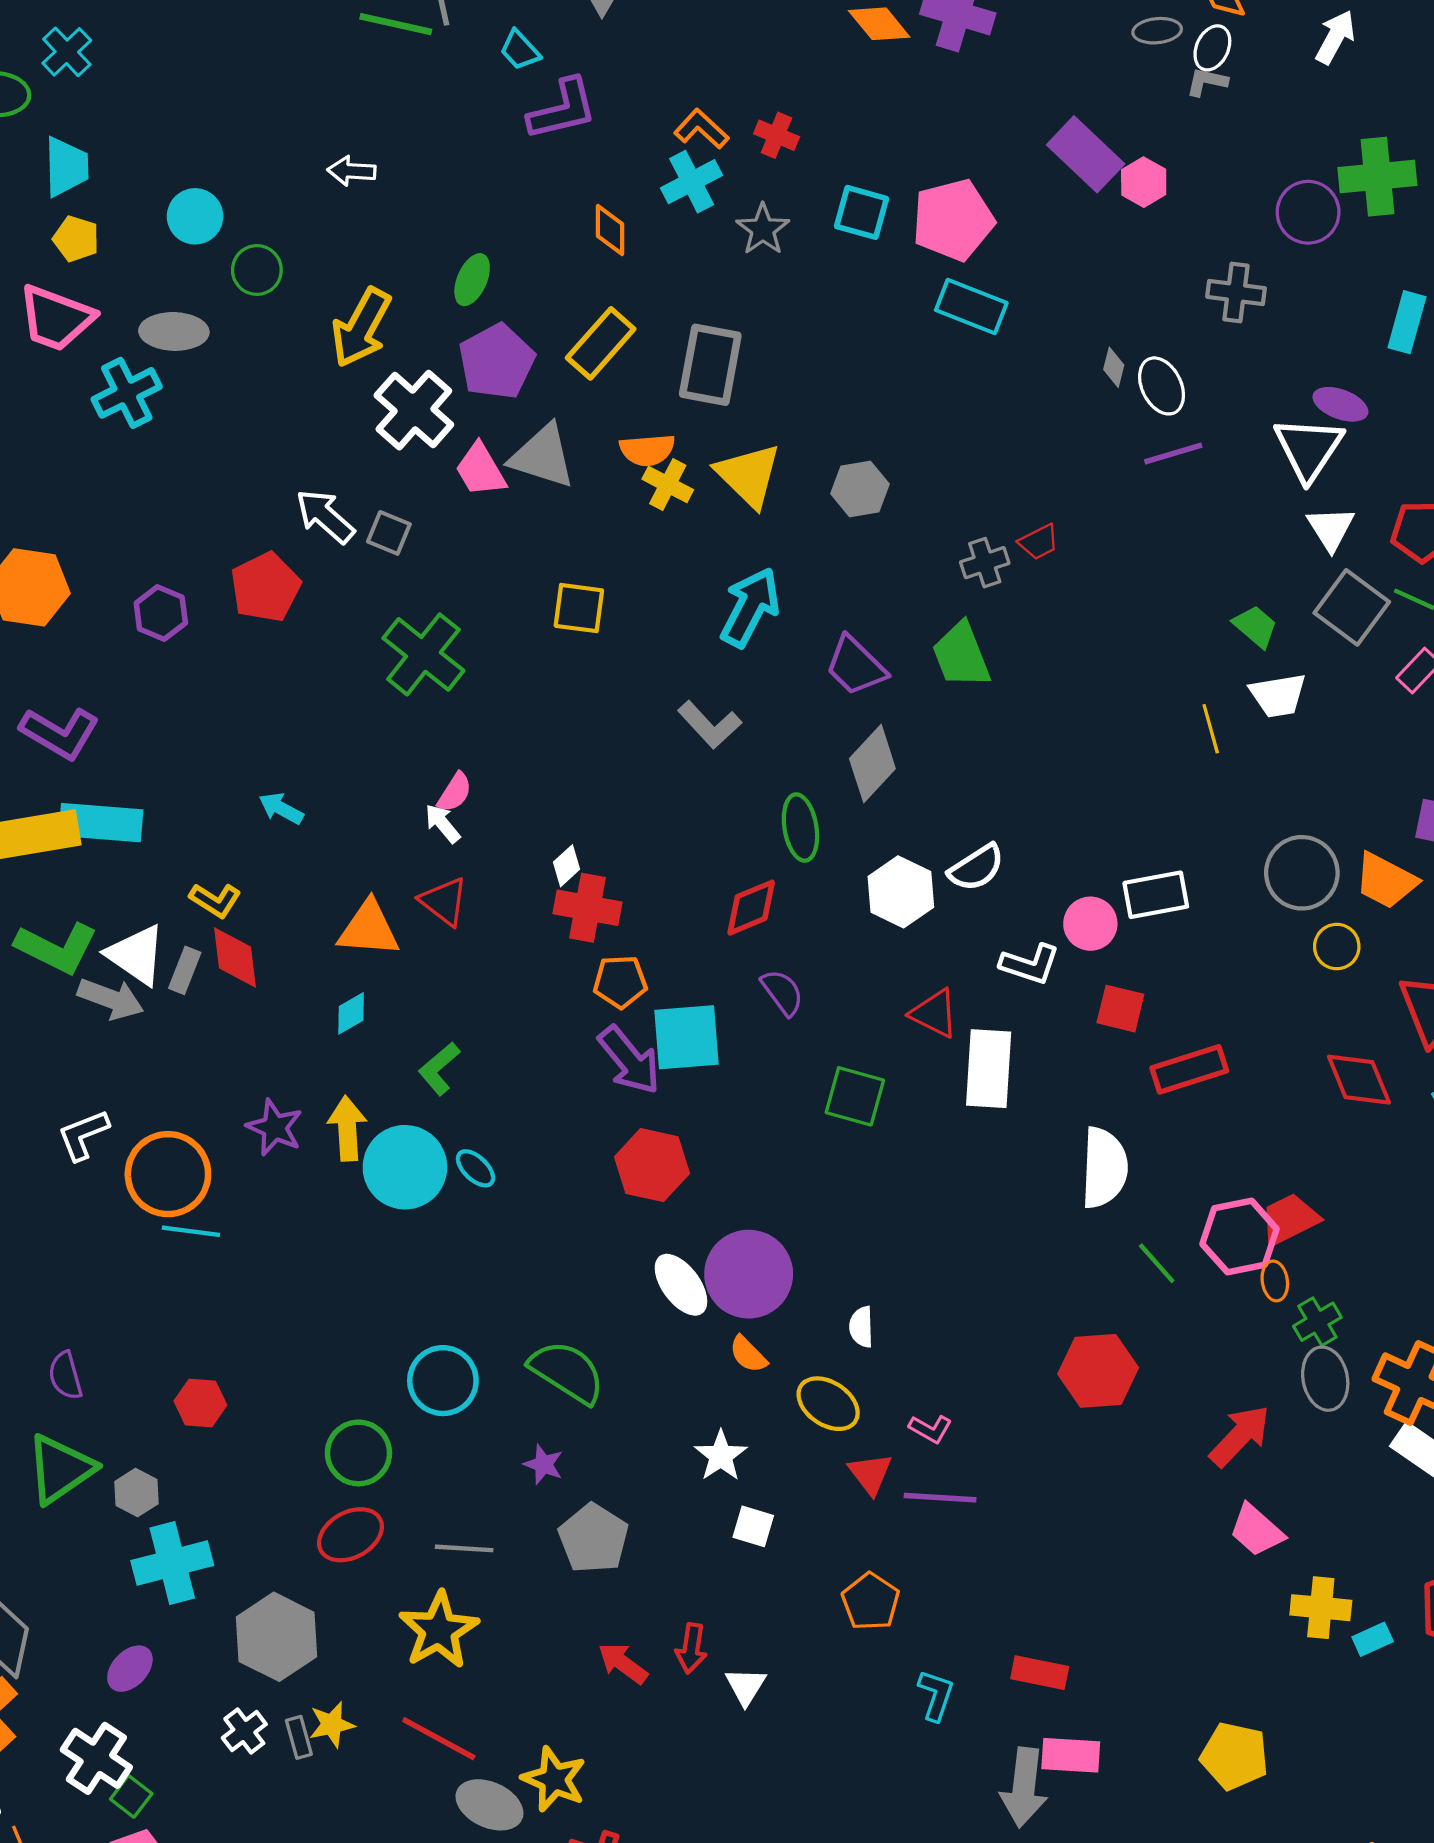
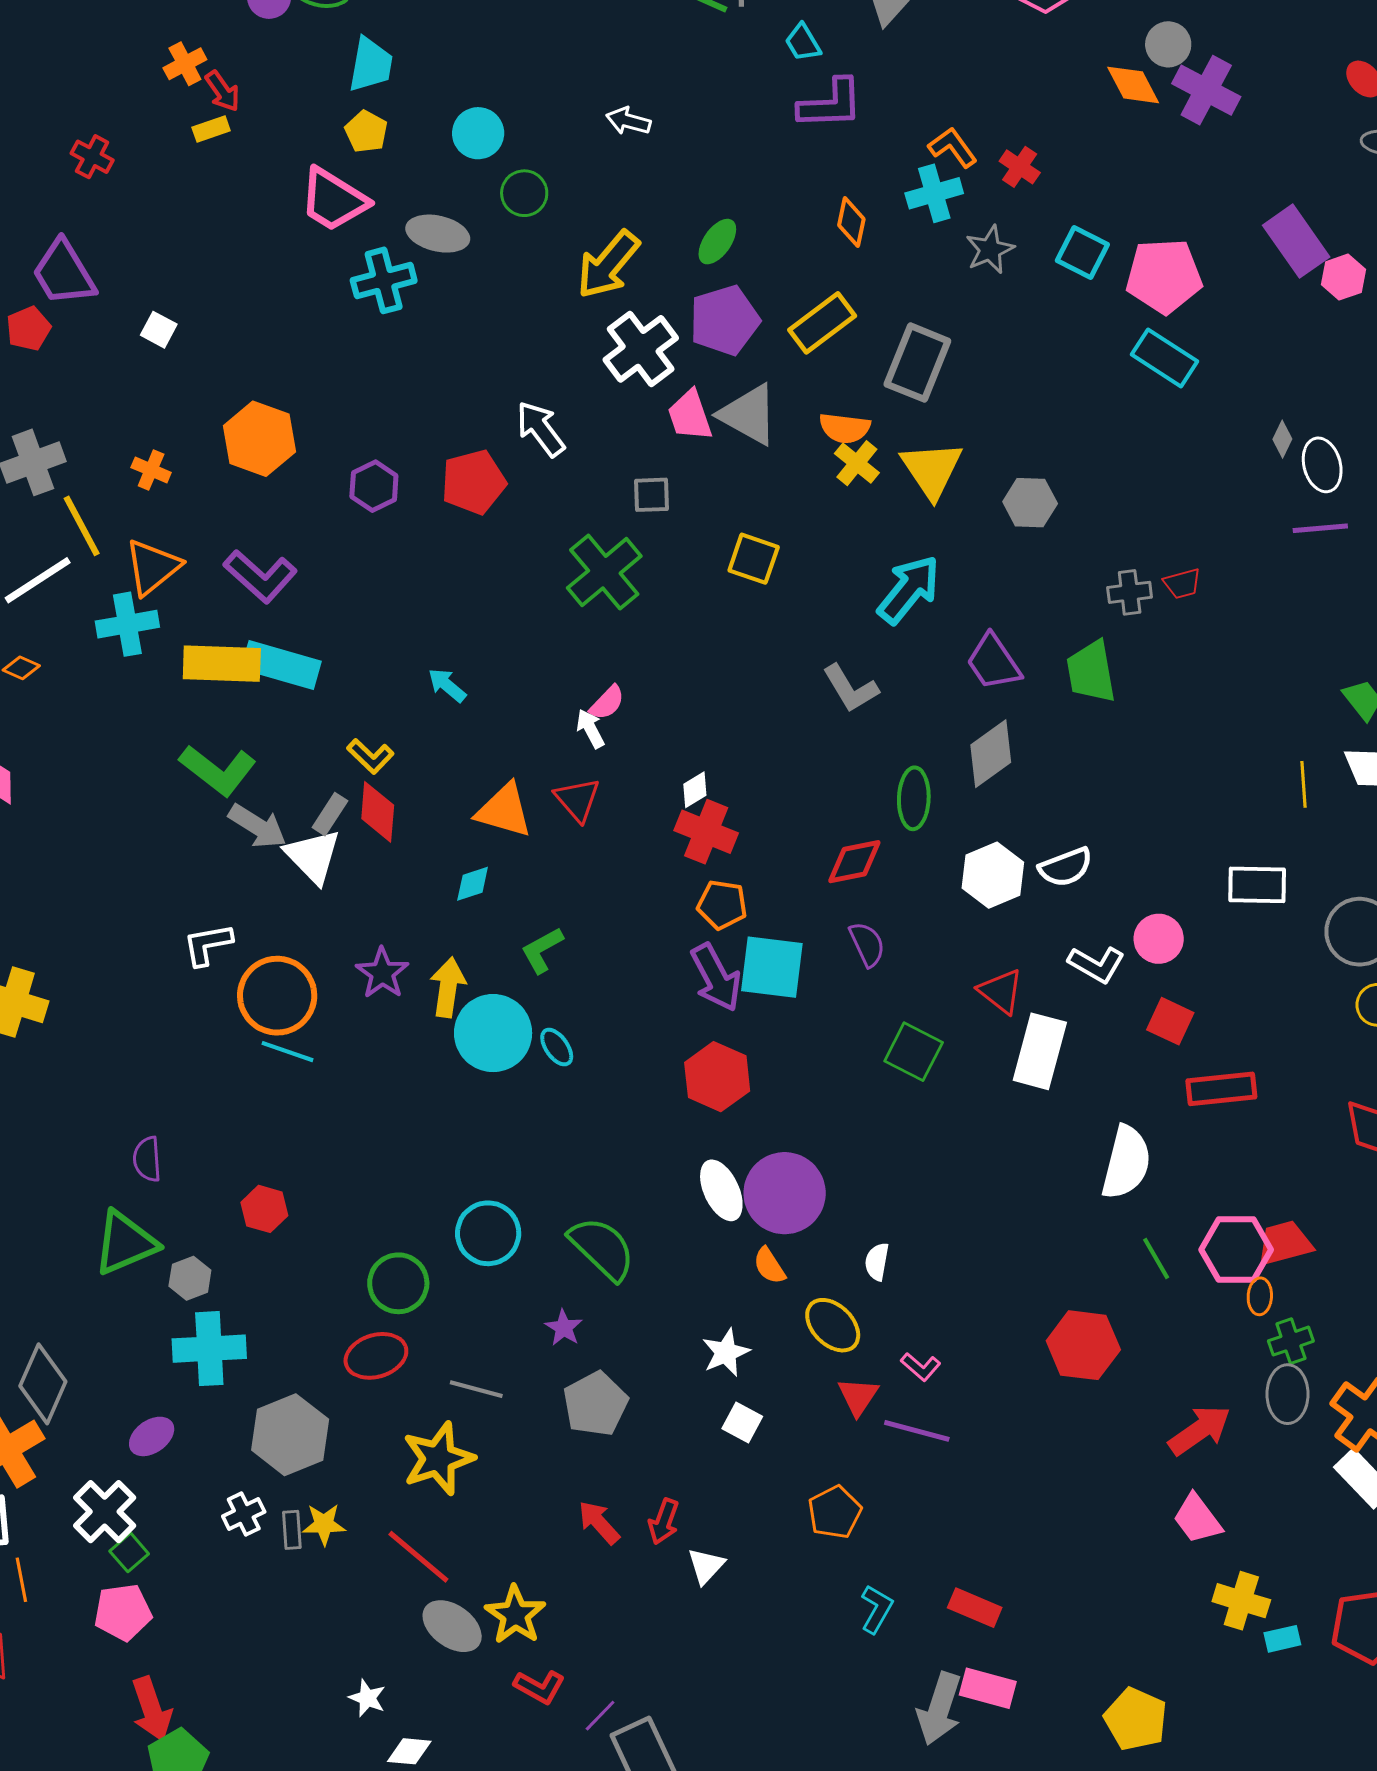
gray square: (389, 533) -> (651, 495), moved, turned -36
white rectangle: (1156, 895) -> (1257, 885), moved
white triangle: (136, 955) -> (313, 856), moved

